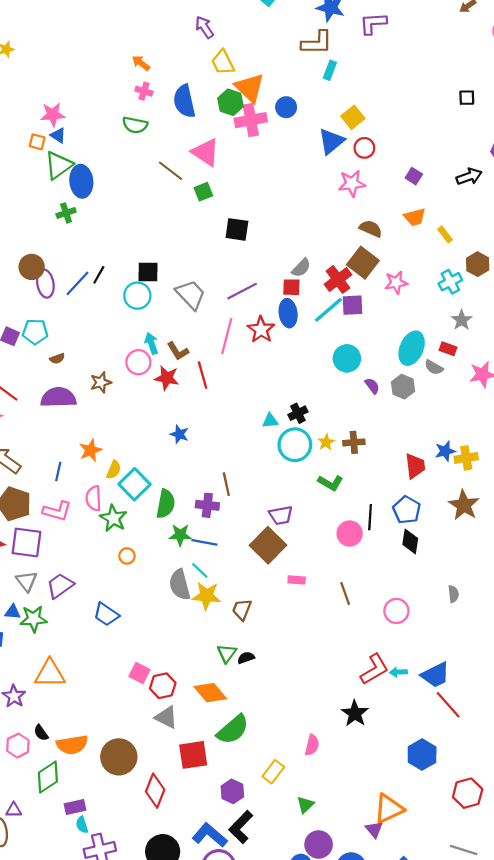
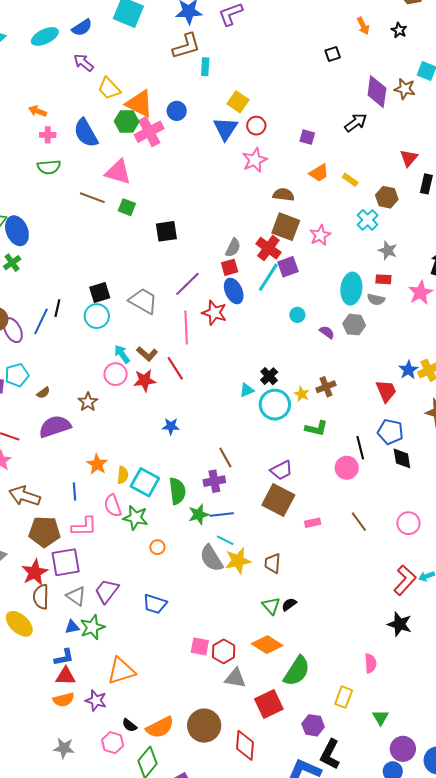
green square: (203, 192) -> (127, 207), turned -30
cyan circle: (347, 358) -> (297, 315), size x0.6

